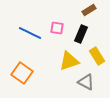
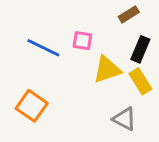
black rectangle: (81, 34) -> (140, 49), moved
yellow triangle: (69, 61) -> (107, 70), moved

